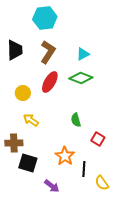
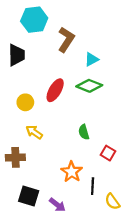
cyan hexagon: (45, 18) -> (34, 20), moved
brown L-shape: (48, 52) -> (66, 40), moved
black square: (28, 163) -> (29, 196), moved

